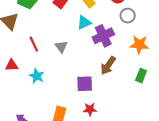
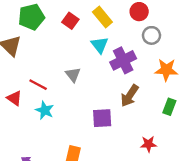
cyan triangle: (84, 23) -> (100, 45), turned -42
red line: (34, 44) -> (38, 85), moved, turned -35
red triangle: (12, 65) -> (14, 98), turned 40
red star: (90, 109) -> (148, 144), moved

